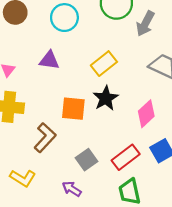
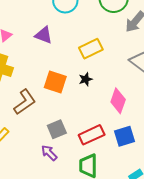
black star: (106, 98) -> (86, 79), size x0.6
pink diamond: (146, 114) -> (118, 101), turned -40
purple arrow: (72, 189) -> (49, 153), moved

